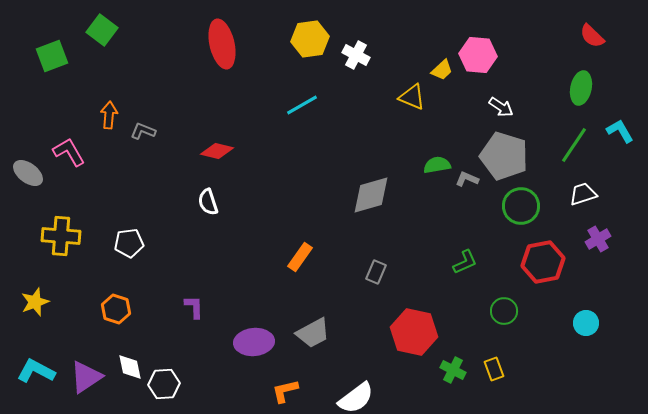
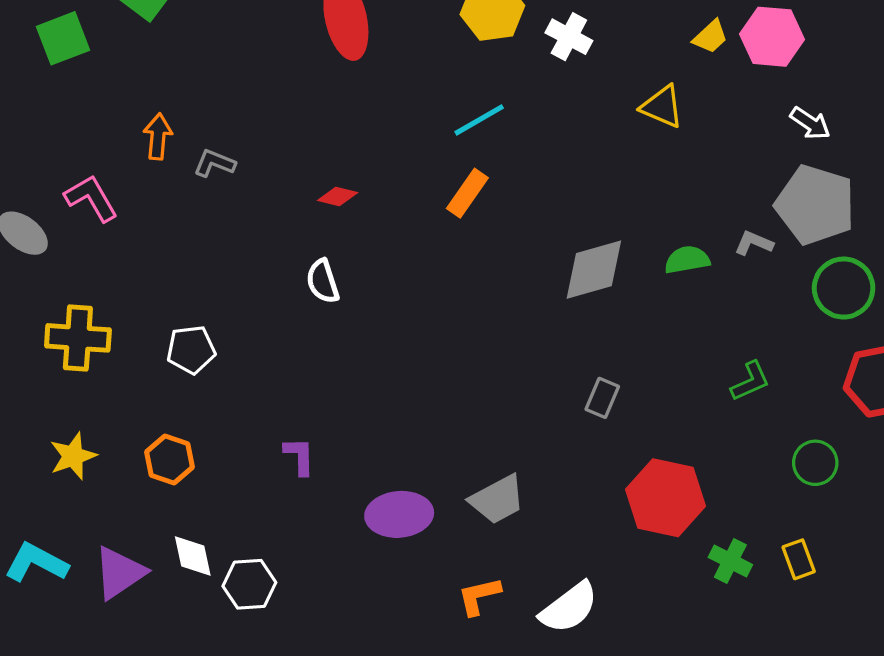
yellow trapezoid: (442, 70) -> (710, 37), moved
red diamond: (217, 151) -> (338, 196), size x0.7
green semicircle: (437, 165) -> (687, 260), moved
orange rectangle: (300, 257) -> (467, 193), moved
yellow star: (35, 302) -> (73, 456), moved
orange L-shape: (285, 391) -> (479, 596), moved

